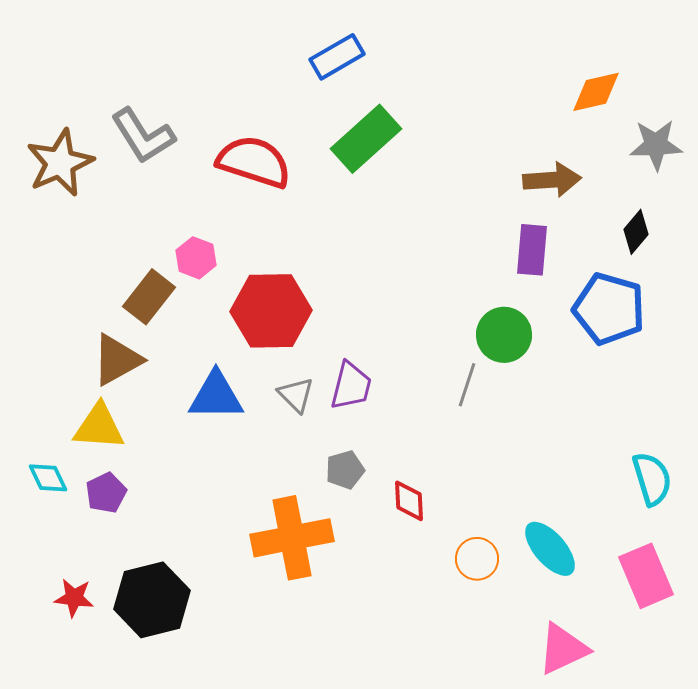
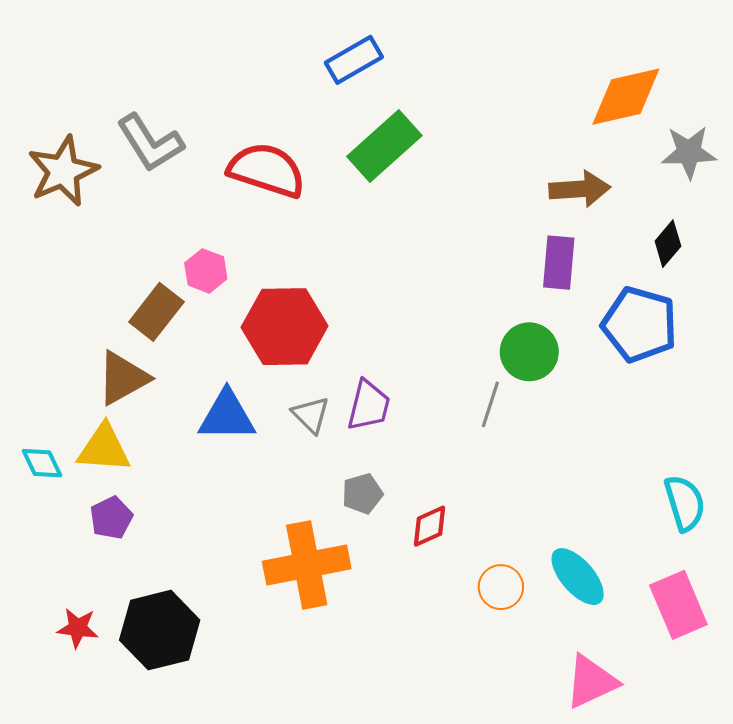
orange diamond: (596, 92) -> (626, 97), size x1.4
cyan diamond: (48, 478) -> (42, 463), moved
red diamond: (409, 501) -> (430, 526), turned 69

